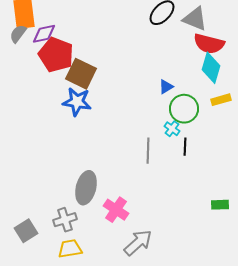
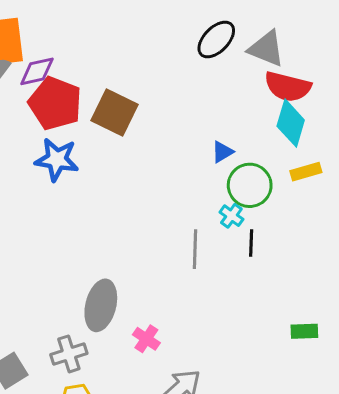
brown square: (81, 74) -> (114, 112), moved
blue star: (77, 102) -> (57, 160), moved
pink cross: (116, 210) -> (146, 339), size x0.7

